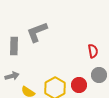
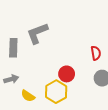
red circle: (79, 85) -> (67, 74), moved

